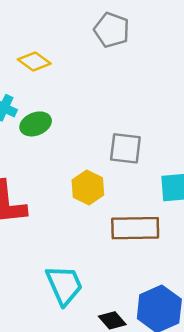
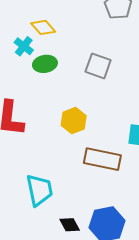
yellow diamond: (34, 62) -> (43, 27), moved
gray square: (125, 148) -> (98, 66), moved

